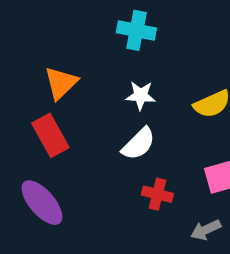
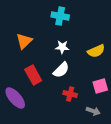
red rectangle: (50, 135) -> (33, 75), moved
gray arrow: (206, 230) -> (93, 111), turned -136

